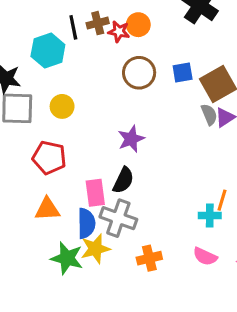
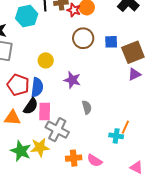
yellow circle: (62, 106) -> (46, 60), moved
gray semicircle: (209, 115) -> (87, 107), moved
purple star: (131, 139) -> (72, 80), turned 30
black semicircle: (123, 180) -> (31, 106), moved
blue semicircle: (86, 223) -> (37, 87), moved
pink semicircle: (205, 256) -> (95, 161), moved

